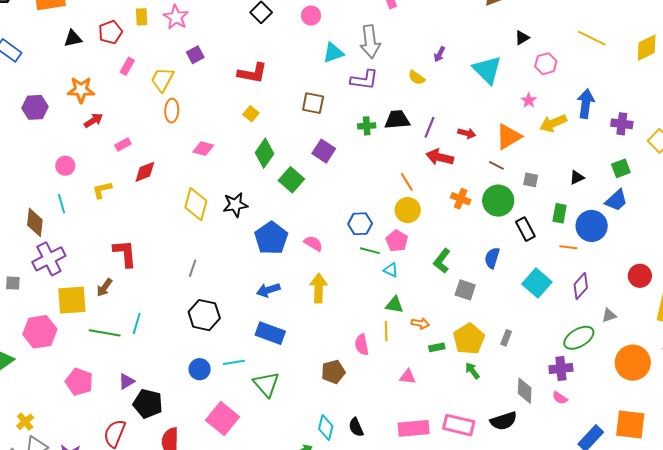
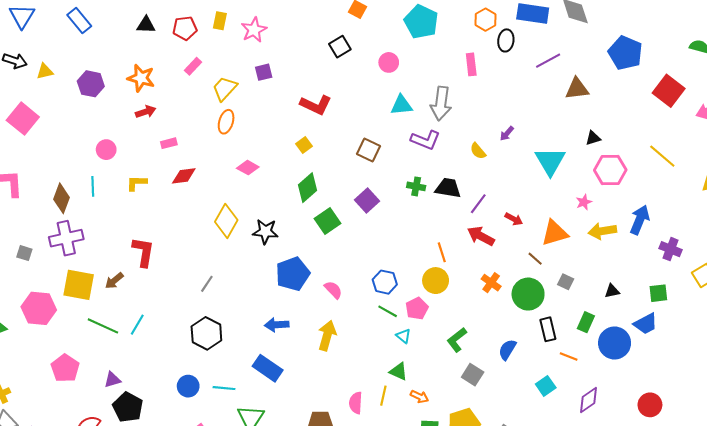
pink hexagon: (546, 64) -> (610, 170), size x1.4
orange line: (568, 247) -> (569, 356), moved
cyan square: (537, 283) -> (546, 386), size x0.7

